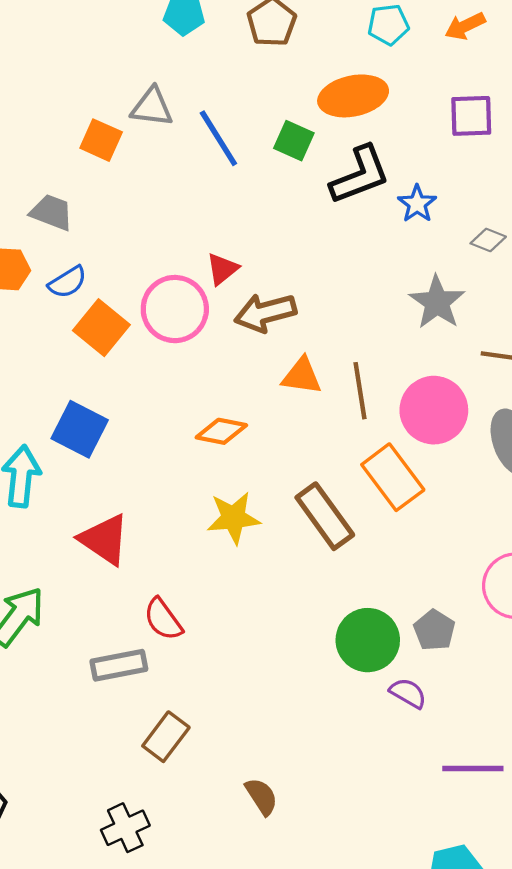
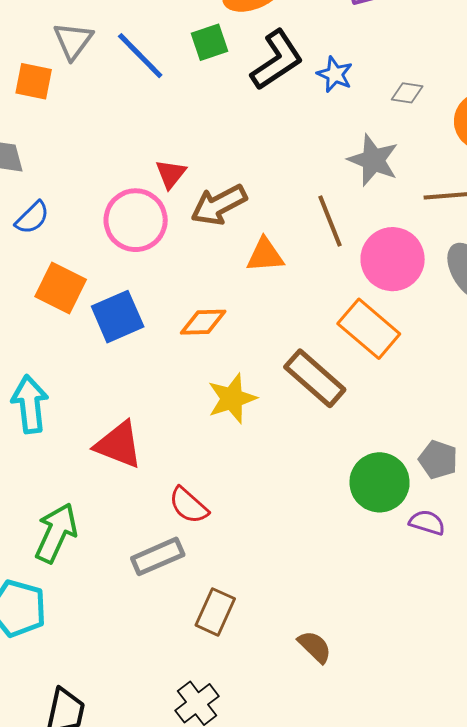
gray triangle: (152, 107) -> (73, 41), turned -48
green square: (294, 141) -> (210, 42), turned -30
orange square: (101, 328) -> (61, 288), moved
brown line: (360, 391) -> (330, 221), moved
blue square: (80, 429) -> (118, 317), moved, turned -38

